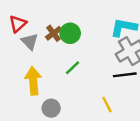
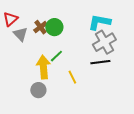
yellow arrow: (33, 81) -> (43, 67), moved
yellow line: (107, 105) -> (72, 77), moved

